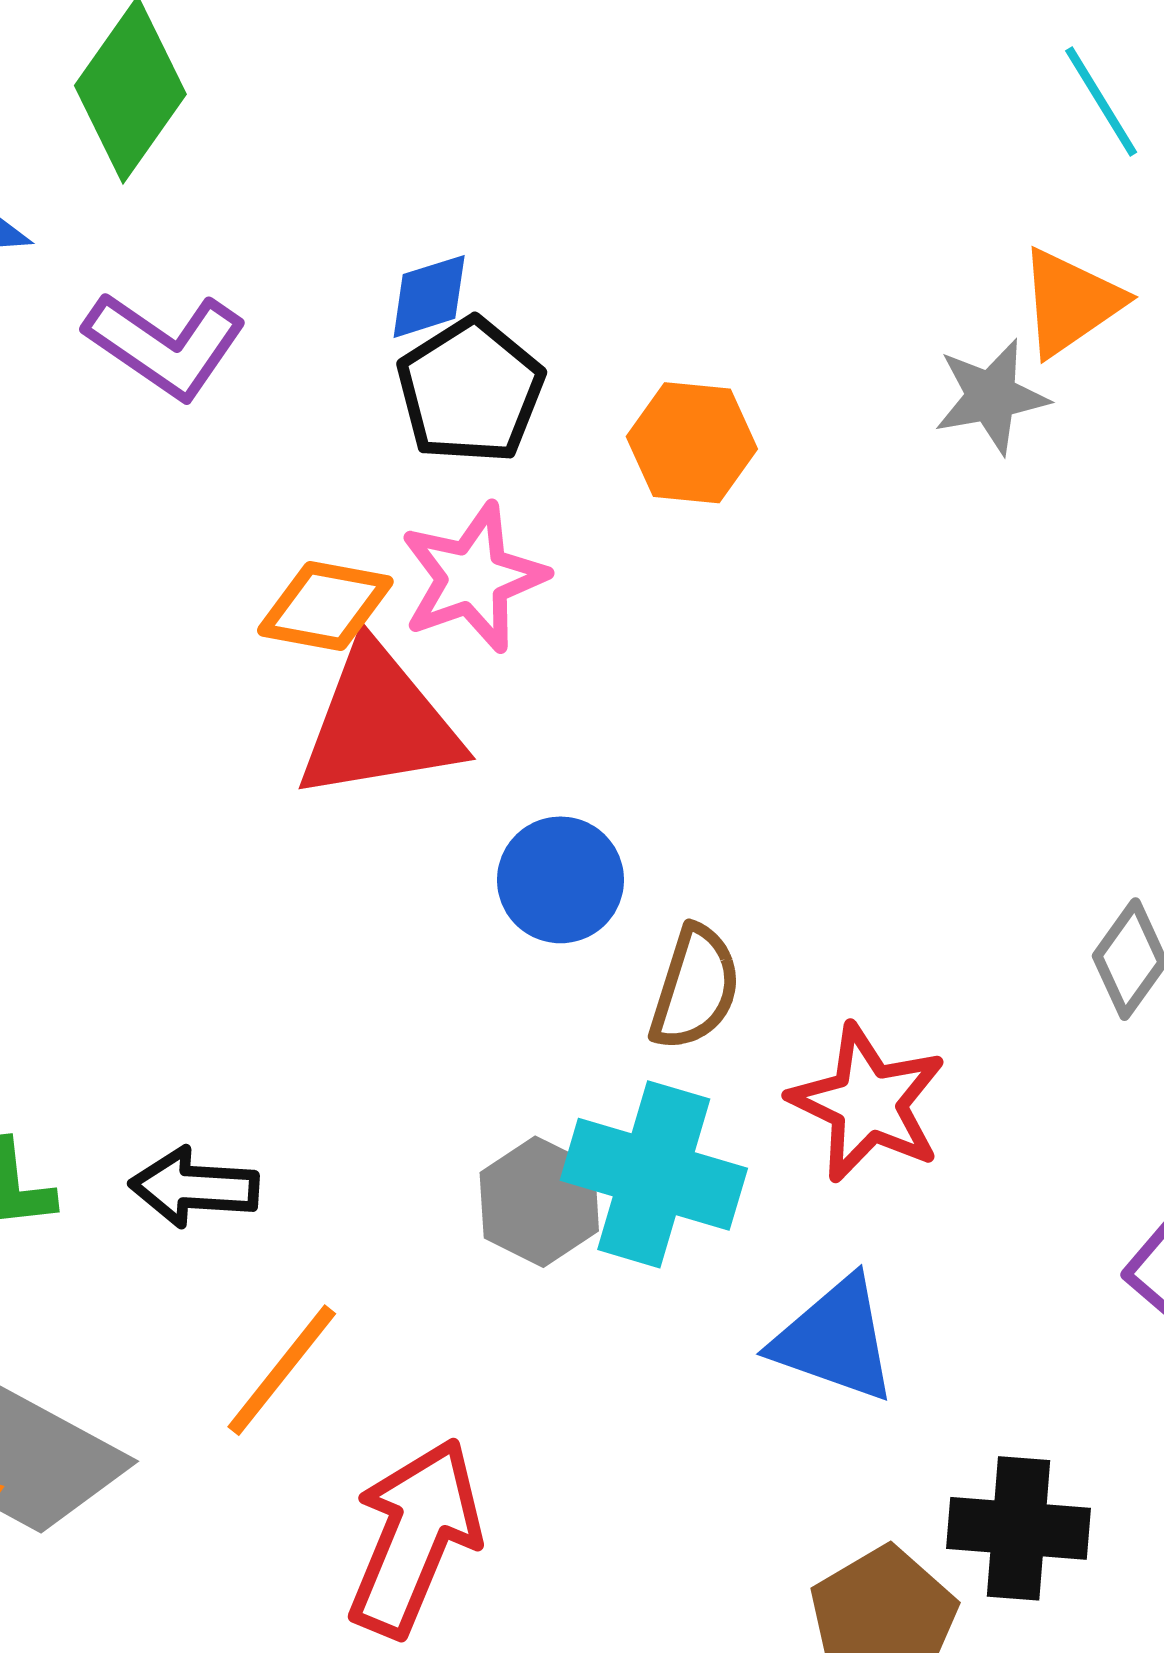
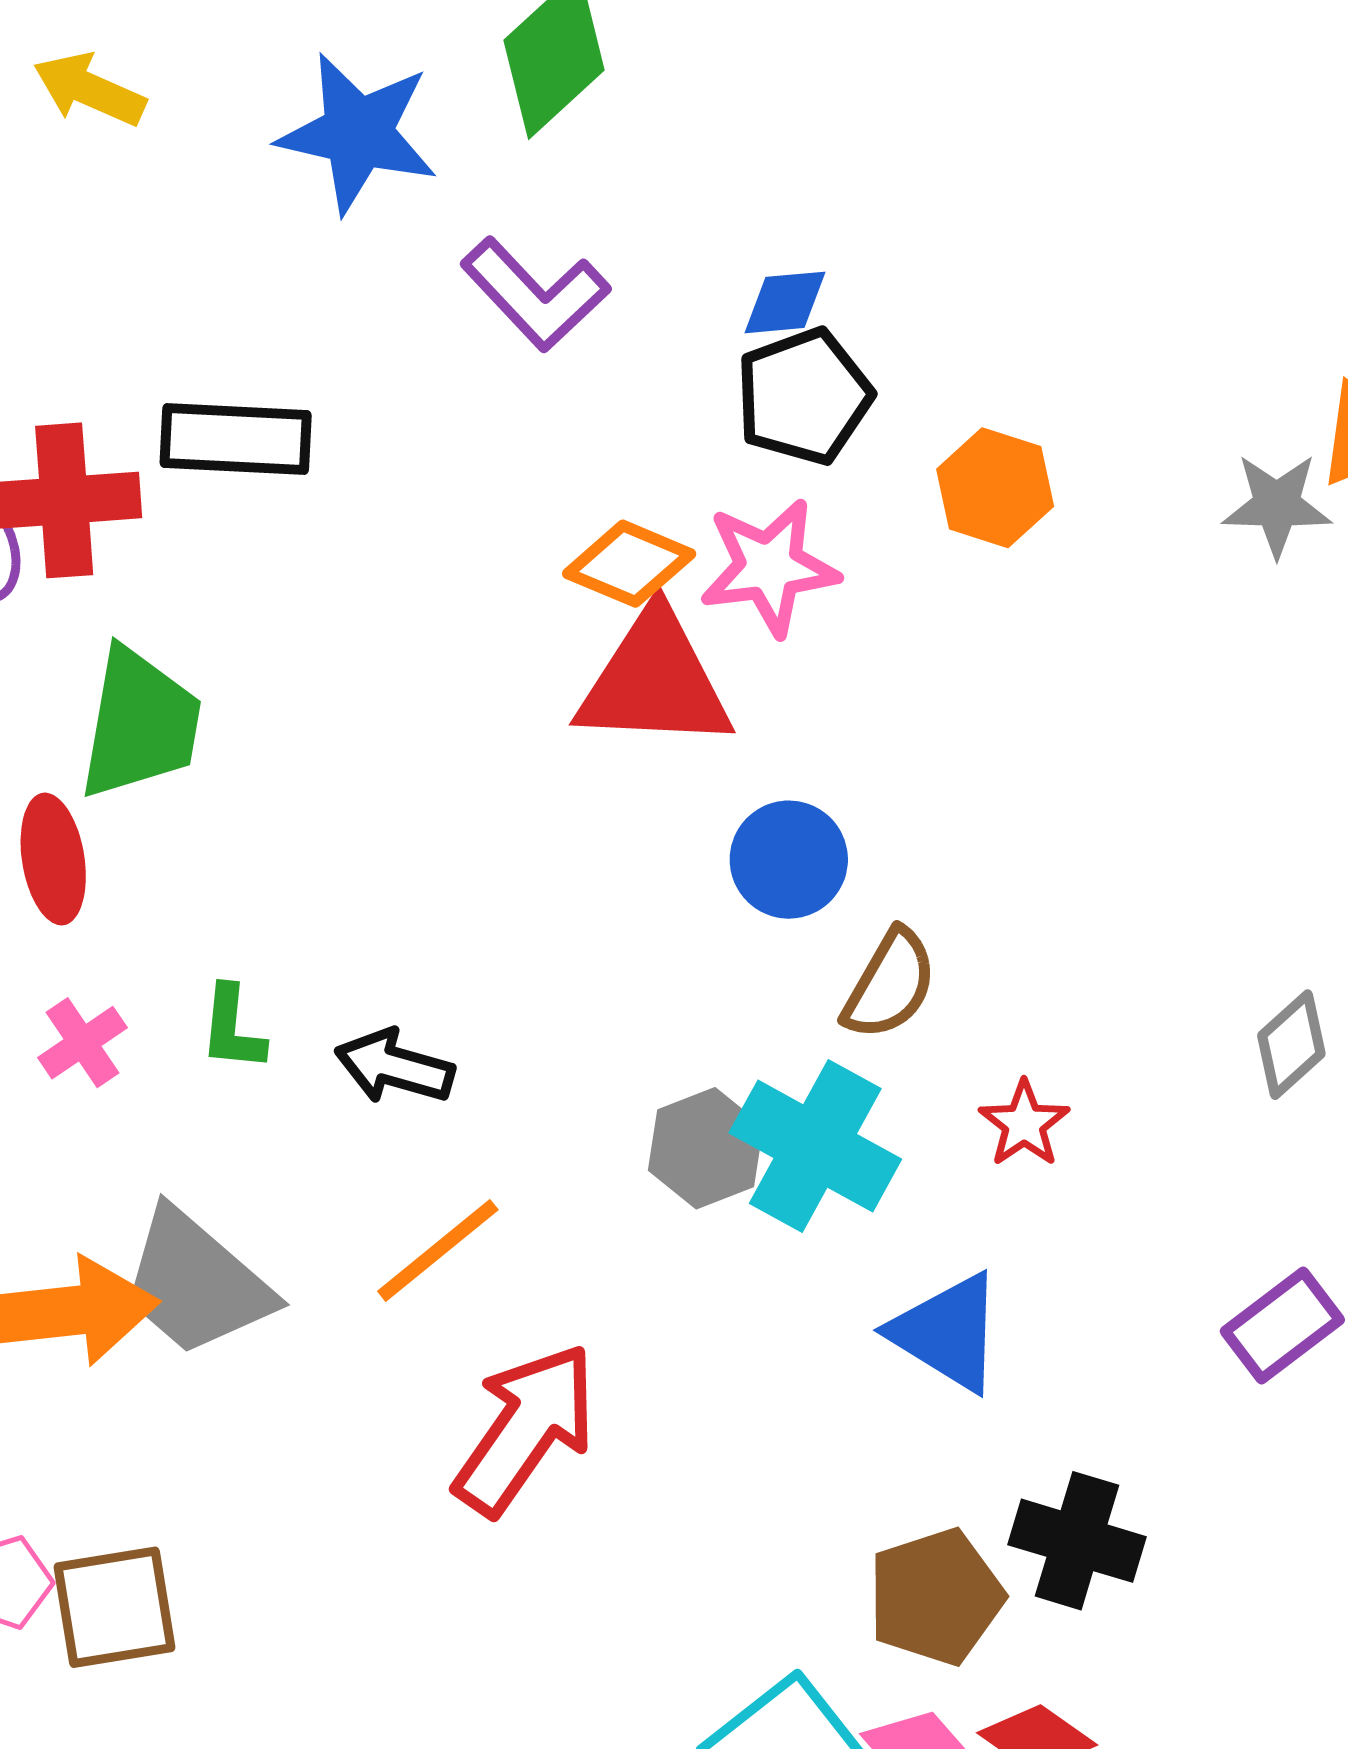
red star: (868, 1103) -> (1024, 1124), size x0.6

